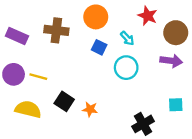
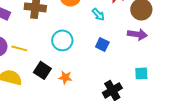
blue square: (99, 47) -> (102, 44), moved
cyan circle: (126, 68) -> (62, 40), moved

